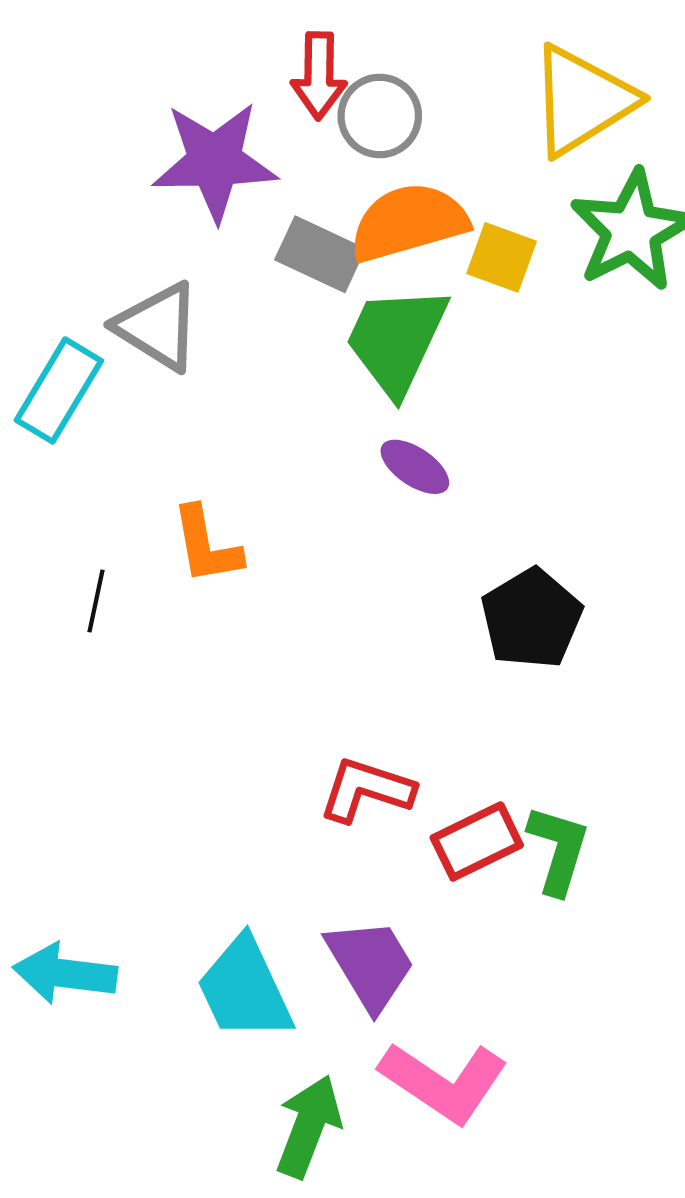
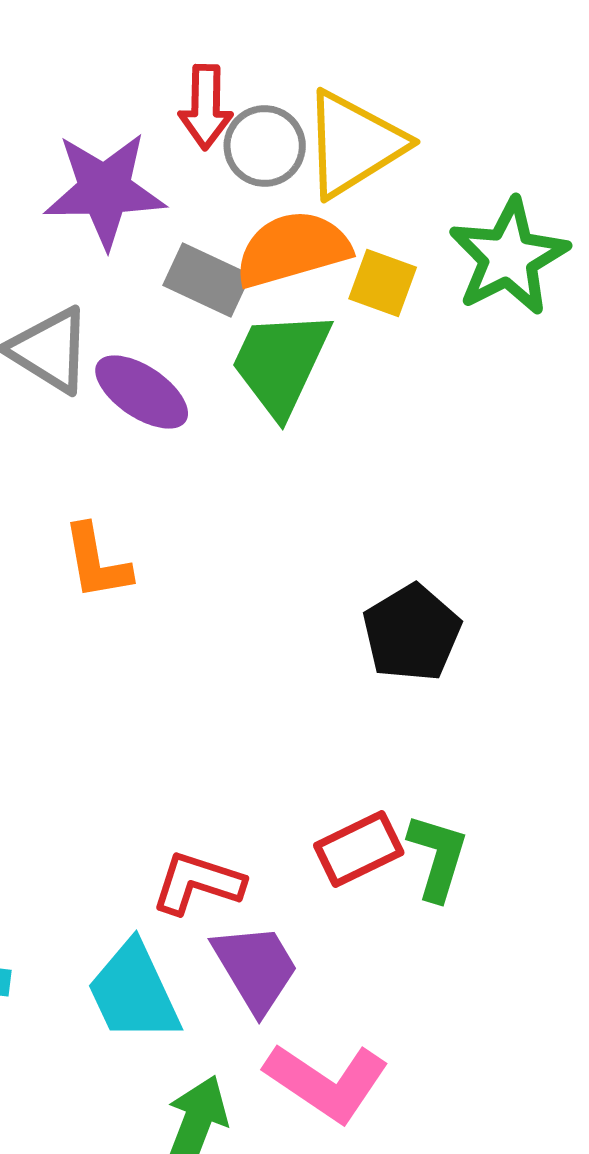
yellow triangle: (582, 100) -> (354, 144), moved
purple ellipse: (415, 467) -> (142, 392), moved, size x1.4
red L-shape: (366, 790) -> (198, 883), moved

